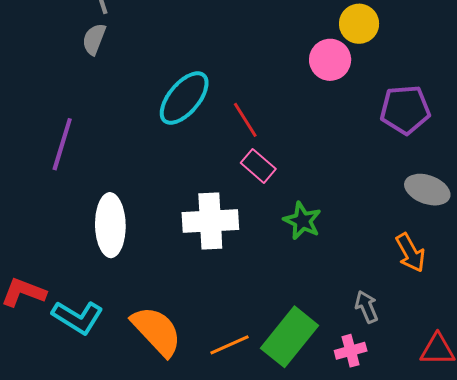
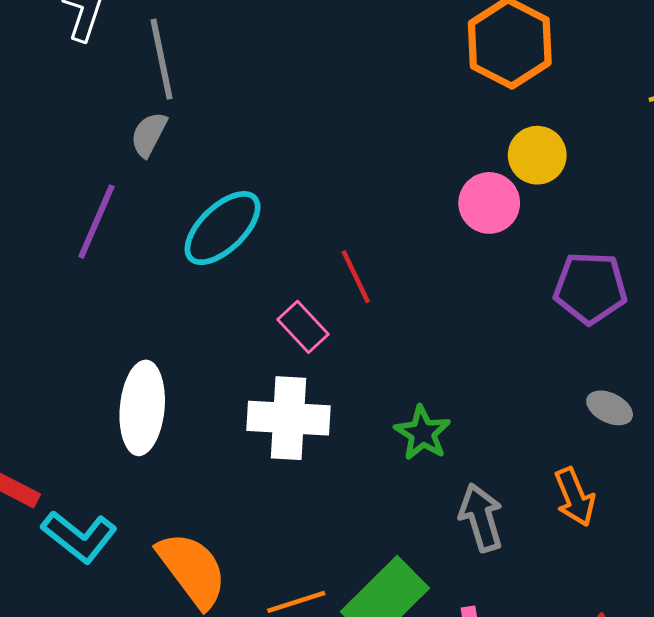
cyan ellipse: (184, 98) -> (223, 228), moved
purple line: (62, 144) -> (96, 222), moved
pink rectangle: (258, 166) -> (303, 327), moved
gray ellipse: (427, 190) -> (610, 408), size x0.7
gray arrow: (367, 307) -> (481, 518), moved, size x1.4

